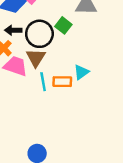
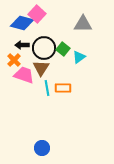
green square: (63, 25) -> (63, 49), moved
cyan triangle: (81, 72) -> (79, 57), moved

